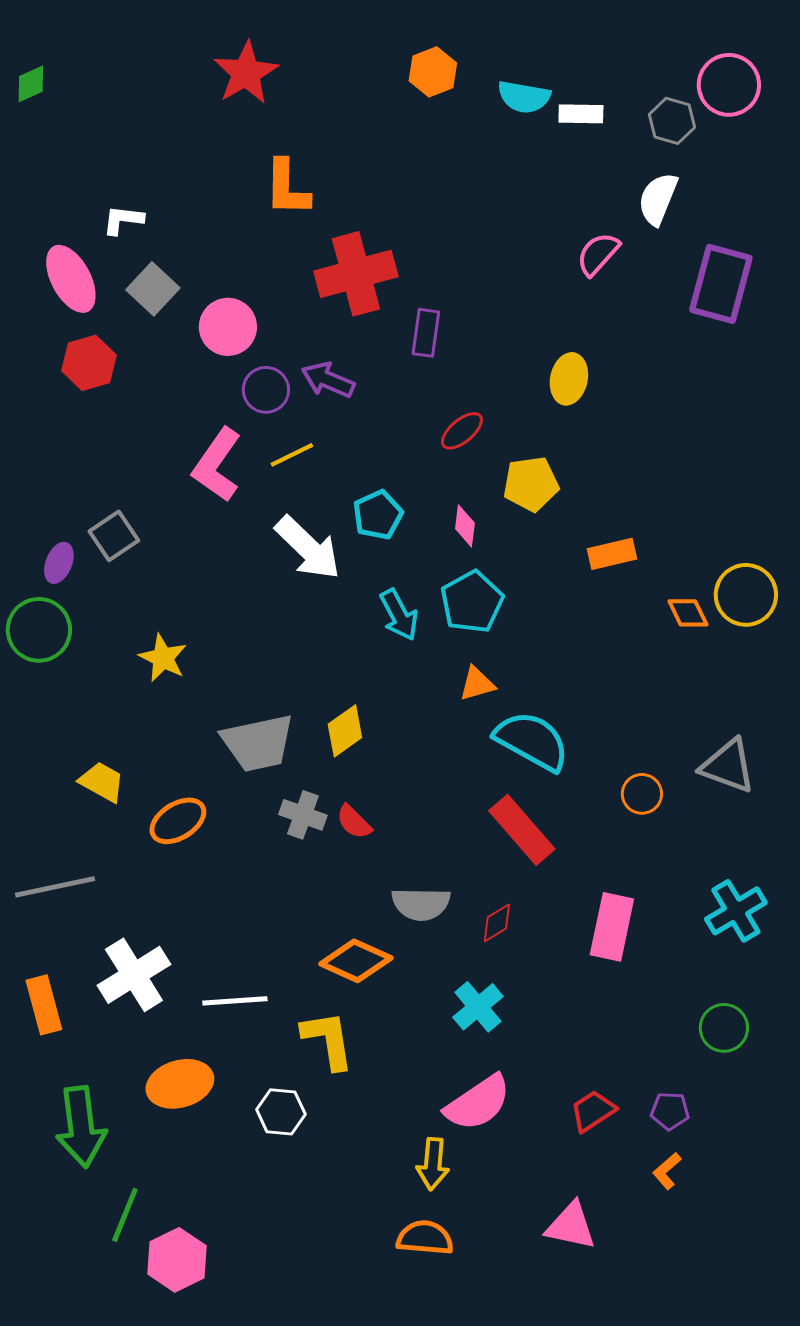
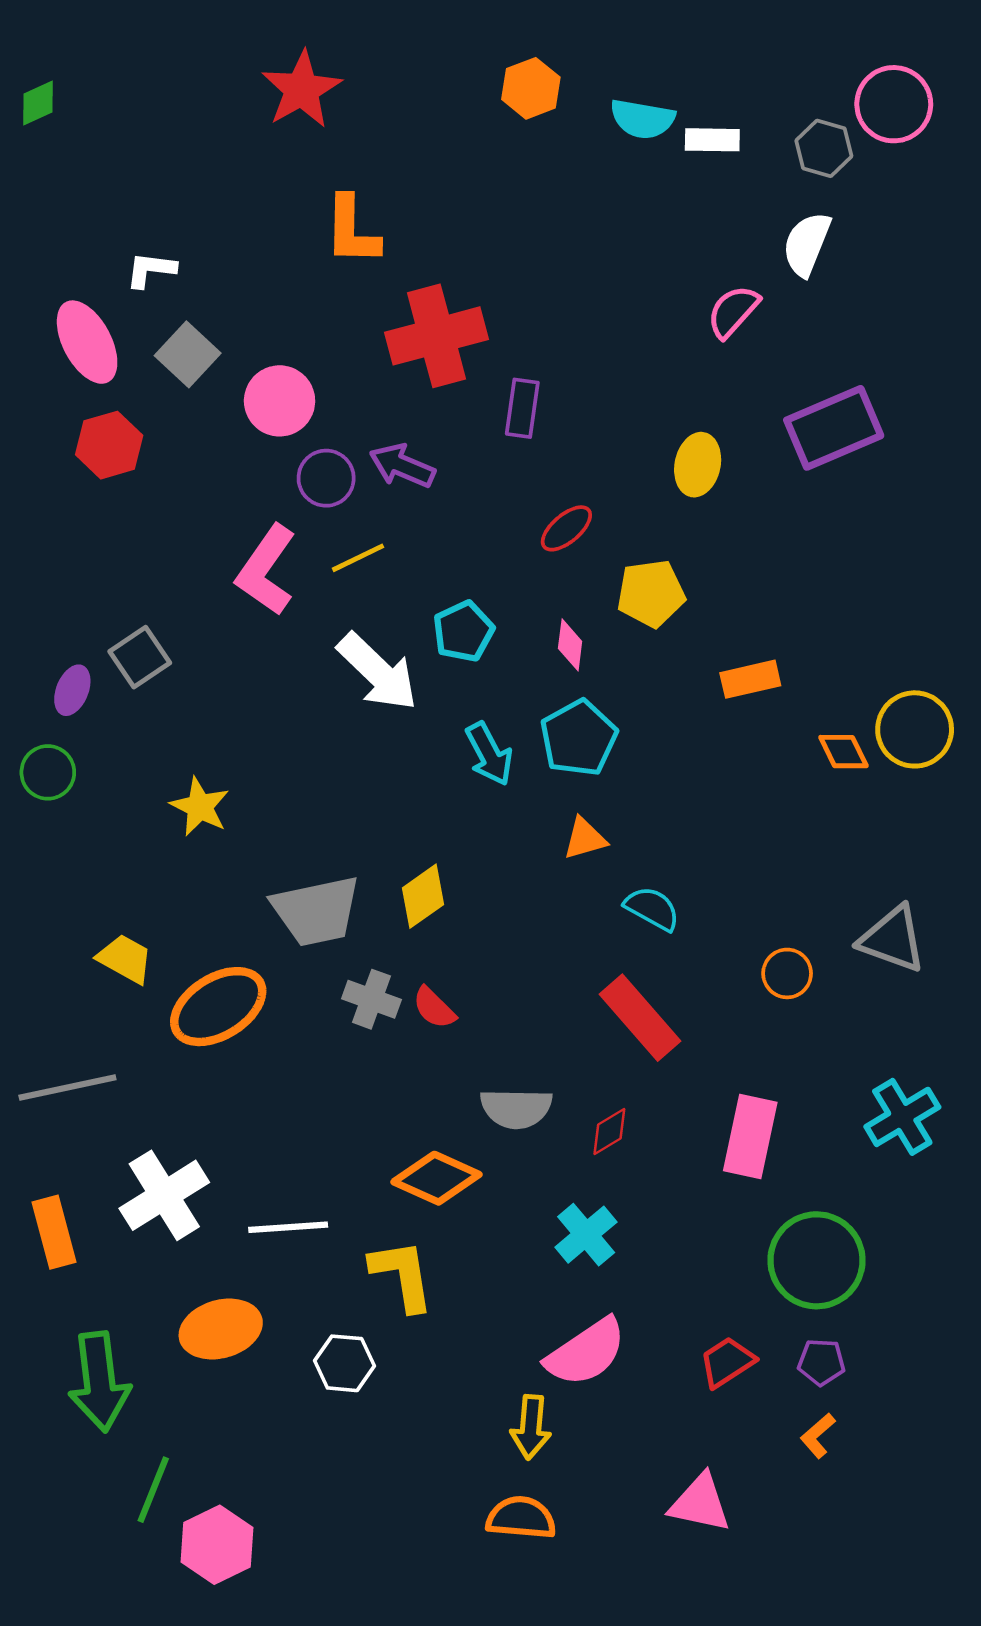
purple rectangle: (721, 284) -> (834, 428), moved, turned 52
green circle: (39, 630) -> (48, 772), size x0.7
cyan semicircle: (532, 741) -> (652, 908), size x0.6
orange ellipse: (178, 821) -> (218, 1007), size x1.4
green circle: (724, 1028) -> (817, 1260), moved, size x1.6

